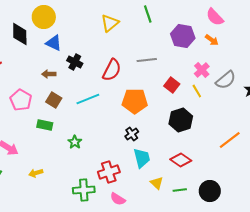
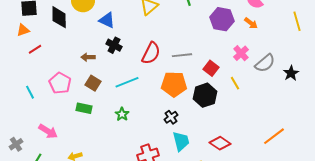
blue triangle: (54, 43) -> (107, 20), moved
gray line: (147, 60) -> (182, 55), moved
yellow line: (197, 91) -> (235, 83), moved
black hexagon: (181, 120) -> (205, 95), moved
orange line: (230, 140) -> (274, 136), moved
green star: (75, 142) -> (122, 114), moved

